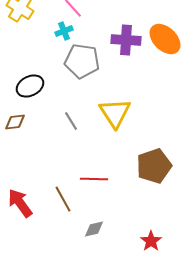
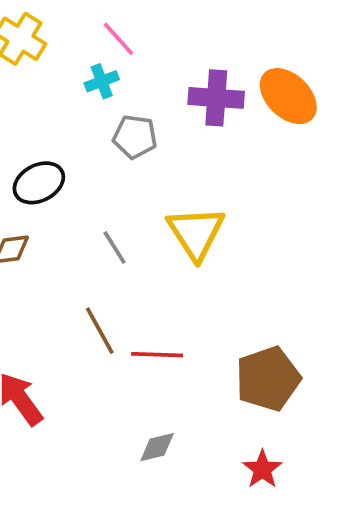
gray pentagon: (82, 61) -> (135, 137), size x0.7
brown pentagon: (154, 166) -> (268, 379), moved
brown line: (63, 199) -> (100, 331), moved

